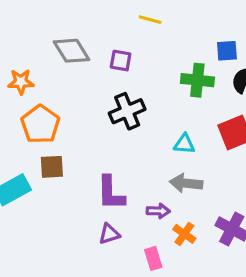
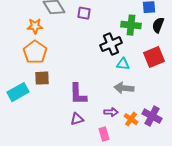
orange star: (21, 82) -> (35, 26), moved
black cross: (127, 111) -> (111, 44), moved
purple arrow: (158, 211) -> (111, 112), moved
orange cross: (184, 234) -> (131, 119), moved

